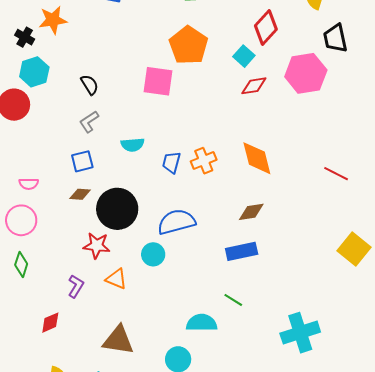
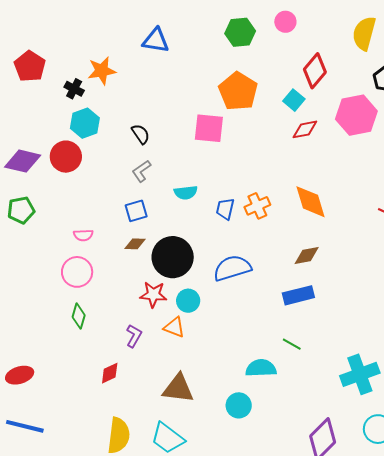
cyan circle: (153, 254) -> (188, 301), moved

